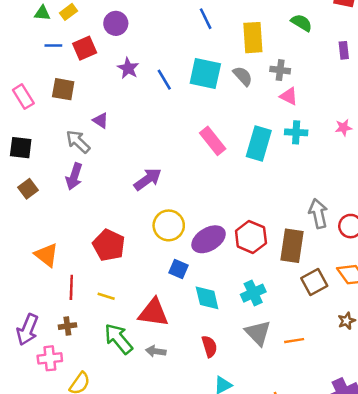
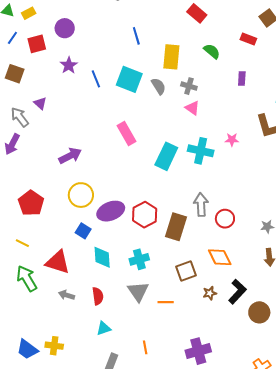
blue line: (53, 46) -> (12, 38), turned -64
cyan cross: (296, 132) -> (201, 151), moved, size x1.4
cyan rectangle: (259, 143) -> (166, 156), moved
brown square: (314, 282) -> (186, 271), moved
gray arrow: (156, 351) -> (67, 295), moved

